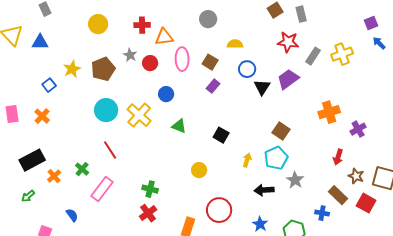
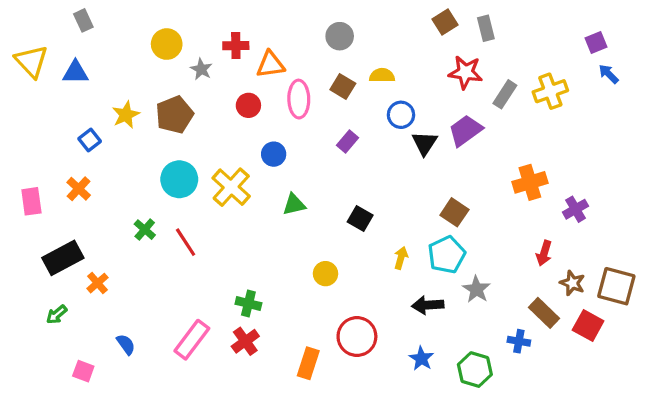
gray star: (130, 55) -> (201, 69), moved
brown square: (210, 62) -> (343, 86), moved
pink rectangle: (12, 114) -> (31, 201), moved
green triangle: (179, 126) -> (294, 204), turned -35
green cross: (82, 169) -> (145, 230), moved
pink rectangle: (102, 189) -> (192, 340), moved

